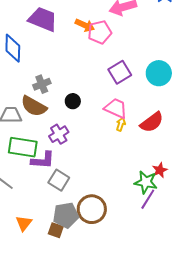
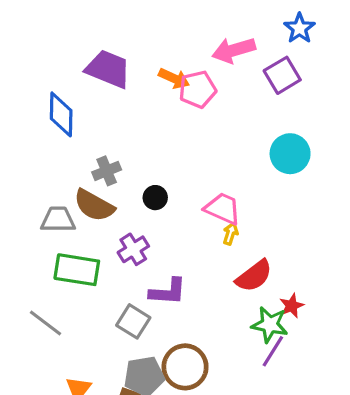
purple square: (120, 72) -> (282, 75), moved
red semicircle: (152, 122) -> (254, 276), moved
purple L-shape: (43, 160) -> (168, 292), moved

